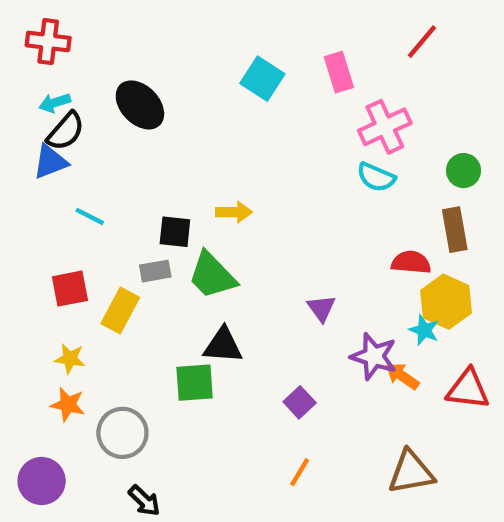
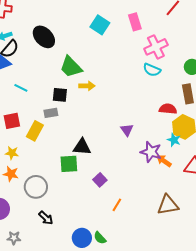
green trapezoid: (212, 275) -> (71, 67), moved
purple square: (300, 402) -> (100, 180), moved

